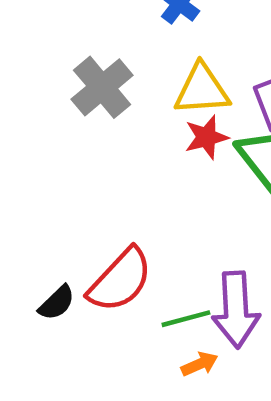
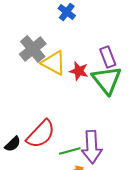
yellow triangle: (202, 90) -> (54, 63), moved, turned 32
red star: (206, 137) -> (79, 71), turned 30

